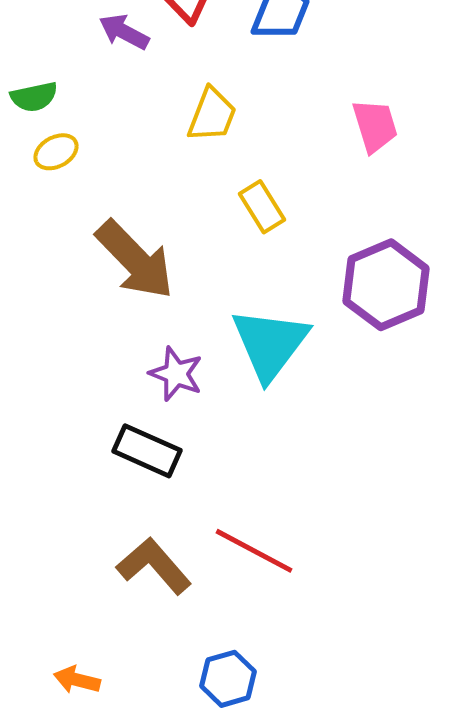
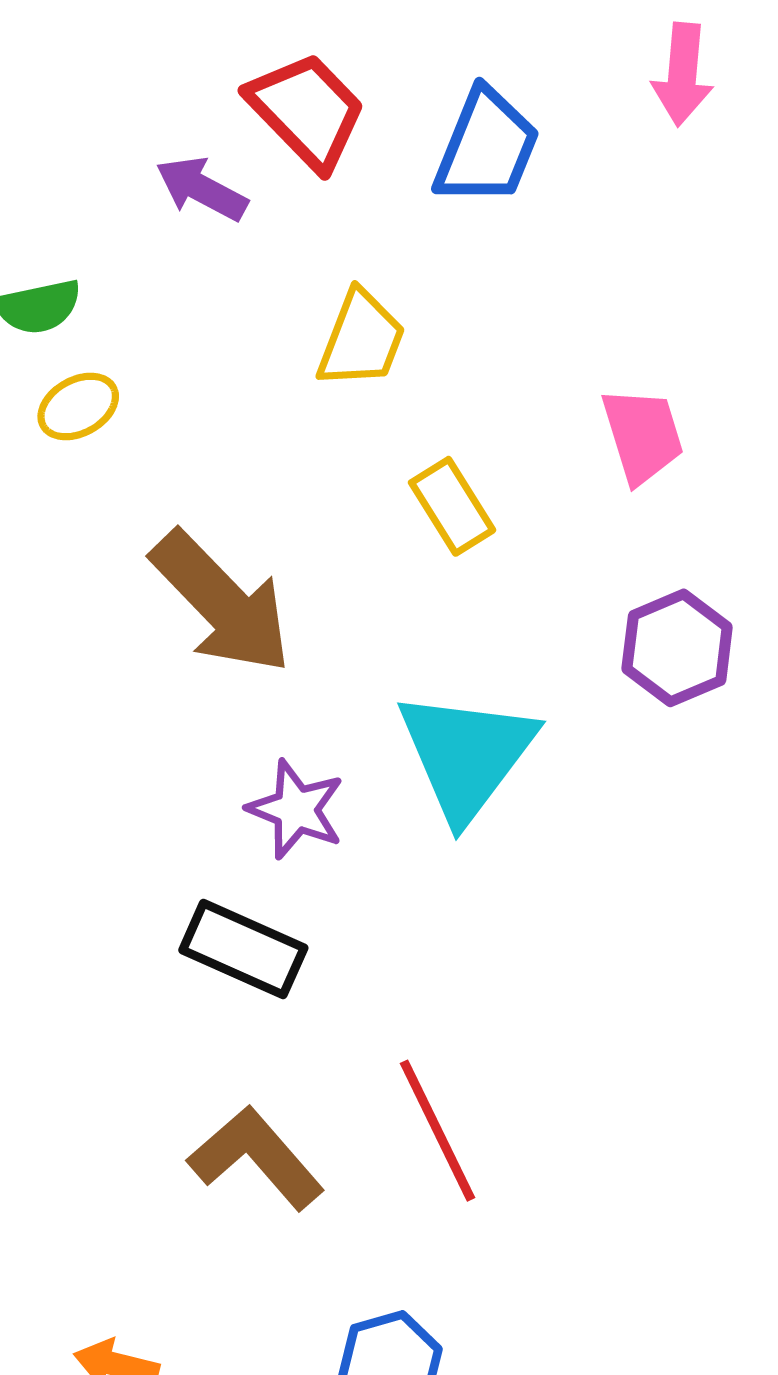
pink trapezoid: (375, 126) -> (643, 436), moved
purple hexagon: (386, 285) -> (677, 648), size x0.7
red line: (254, 551) -> (438, 1131), turned 36

